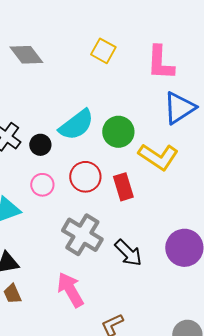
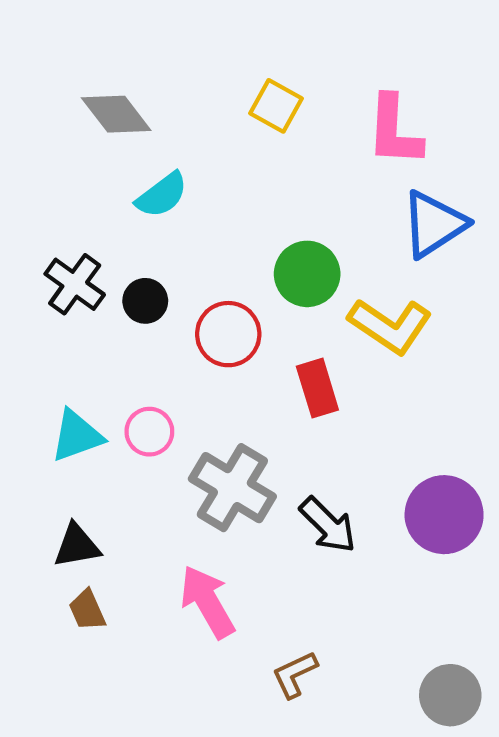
cyan semicircle: (76, 125) -> (162, 195), moved, size x0.7
red circle: (85, 177) -> (228, 334), moved
pink circle: (42, 185) -> (149, 432), moved

